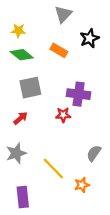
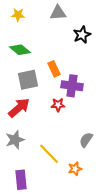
gray triangle: (63, 14) -> (58, 13), turned 42
yellow star: (18, 31) -> (18, 15), moved
orange rectangle: (59, 50) -> (54, 69), moved, turned 35
red arrow: (21, 118) -> (19, 108), size x1.6

